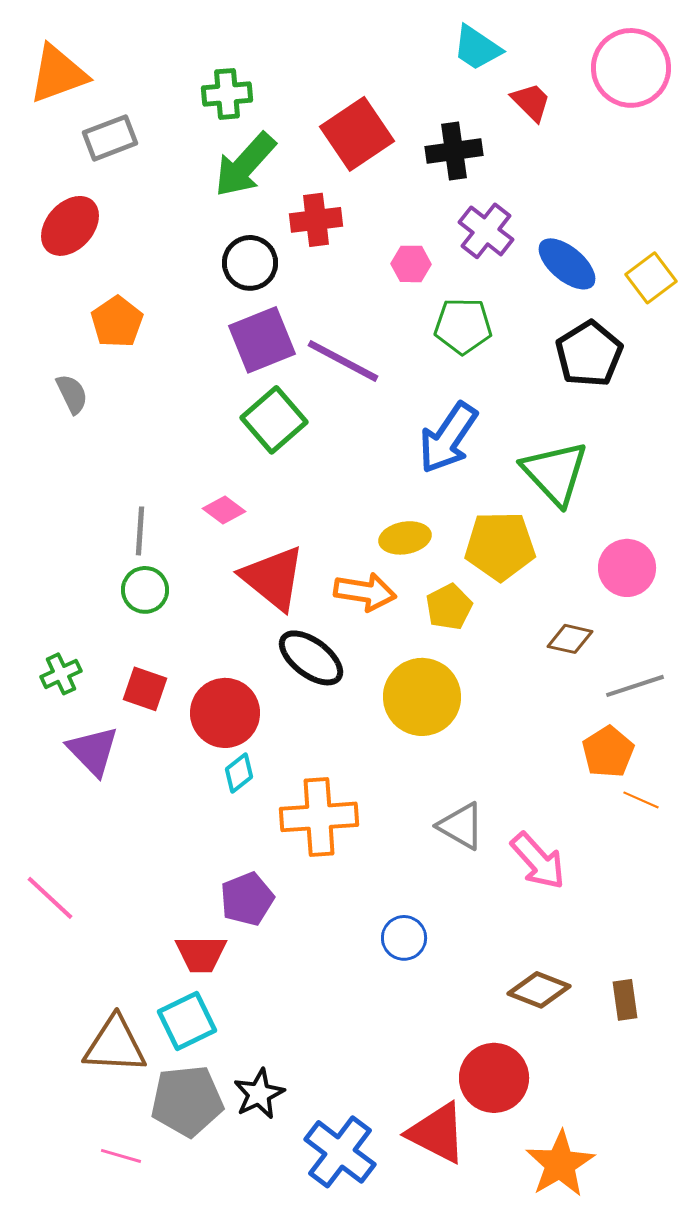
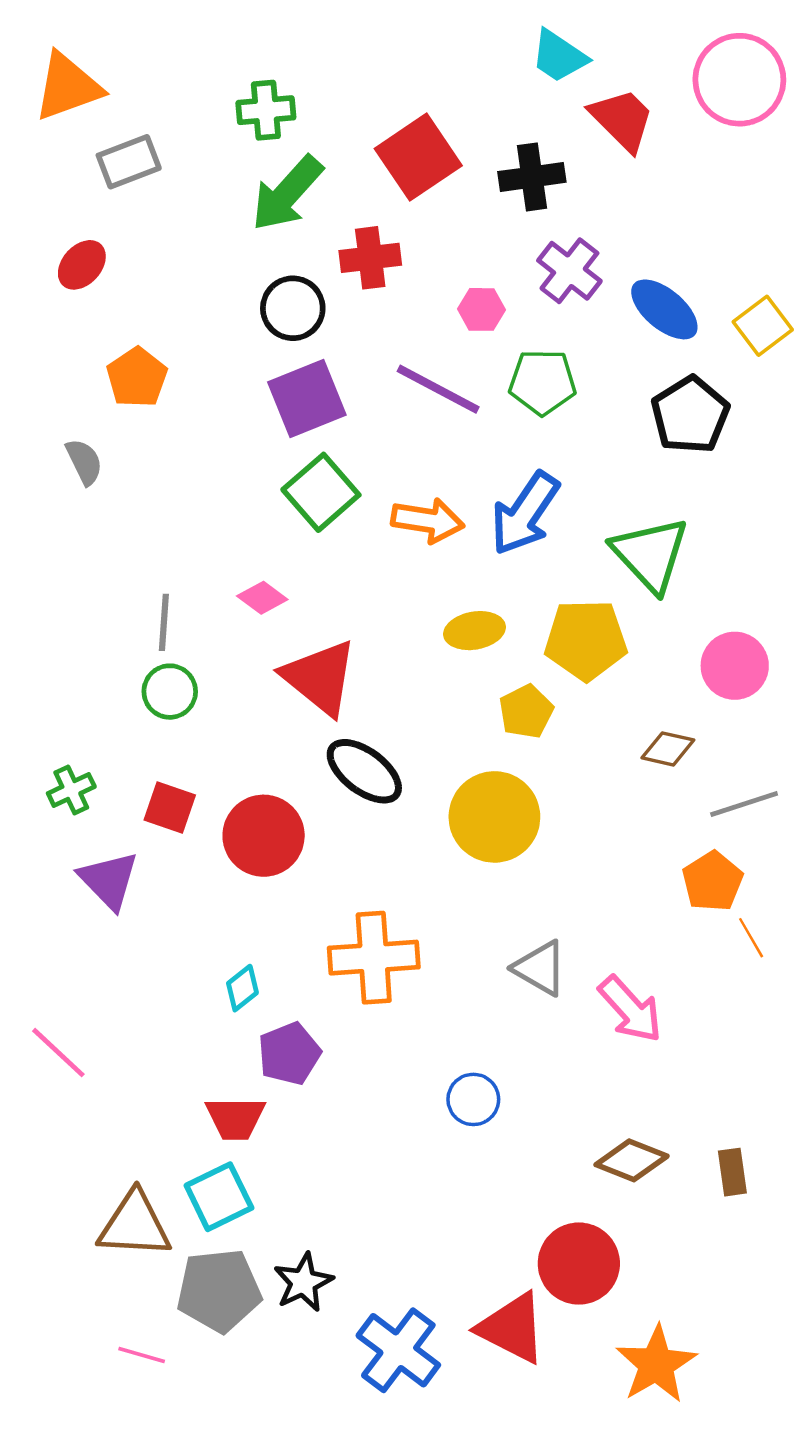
red trapezoid: (531, 102) -> (622, 120), size x1.4
red ellipse: (70, 226) -> (82, 265), size x0.7
purple line: (343, 361) -> (438, 389), moved
orange arrow: (365, 592) -> (428, 520), moved
cyan diamond: (239, 773) -> (242, 988), moved
orange line: (641, 800) -> (751, 938), turned 36

